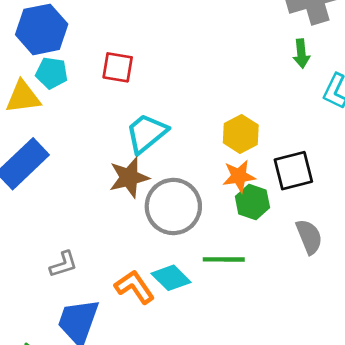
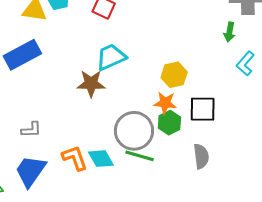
gray circle: (173, 206) -> (134, 131), moved

